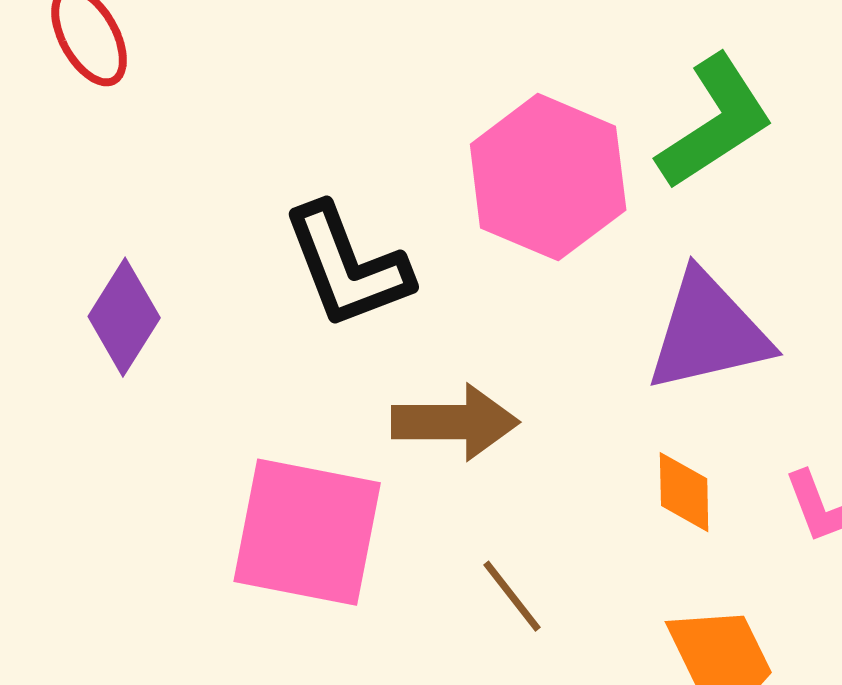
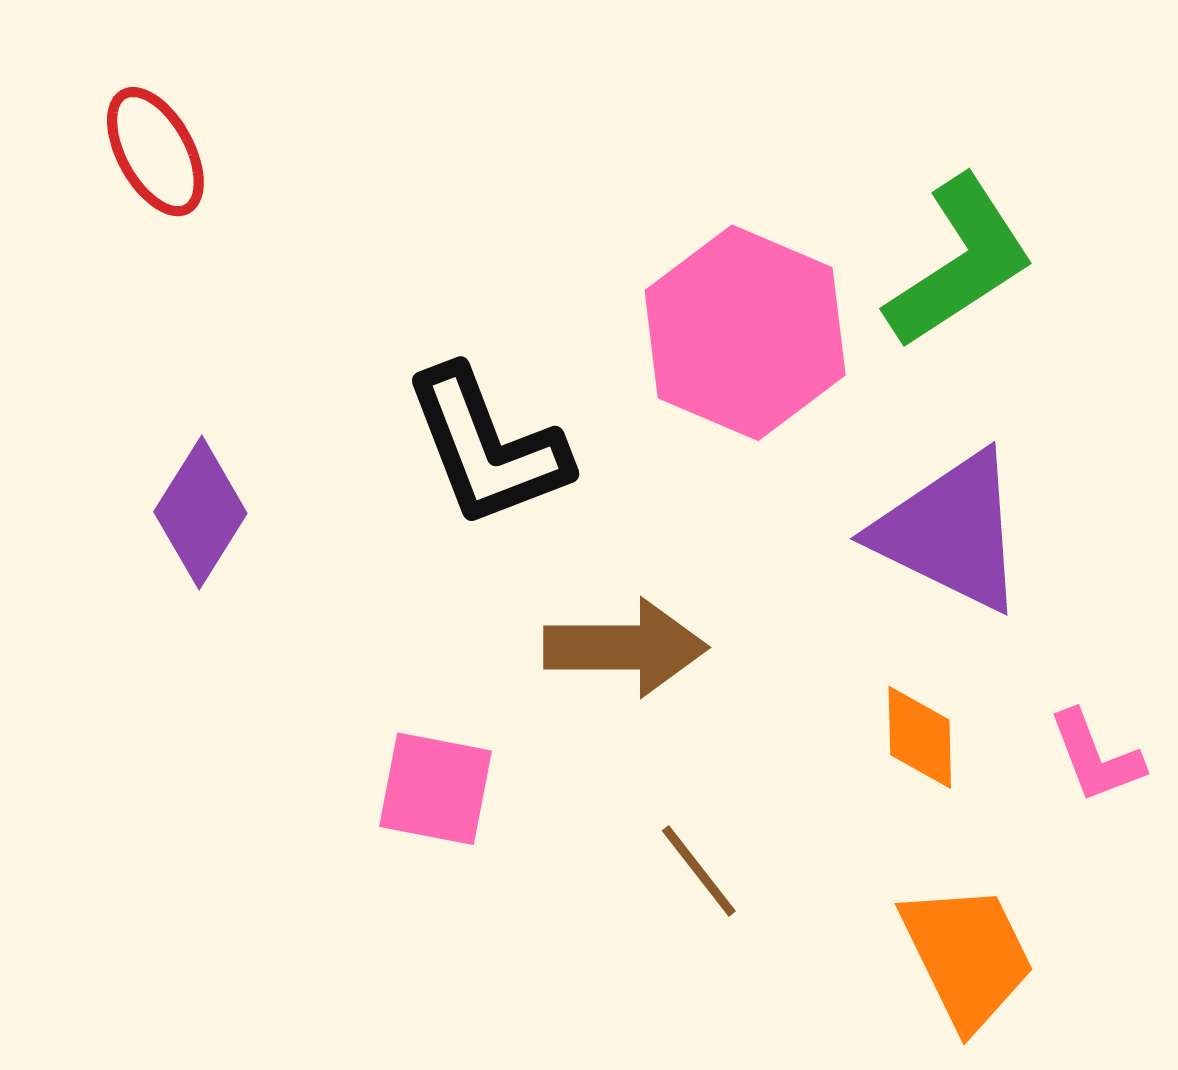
purple triangle: (708, 332) -> (951, 532), turned 39
pink square: (307, 532) -> (435, 789), size x0.6

